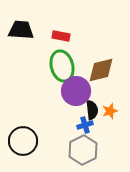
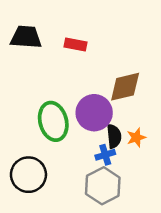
green ellipse: (62, 66) -> (53, 121), moved

